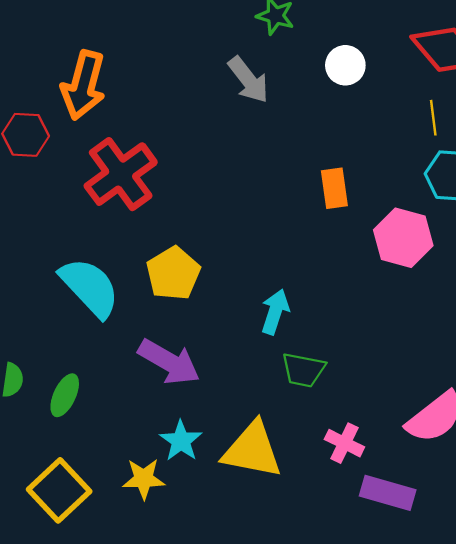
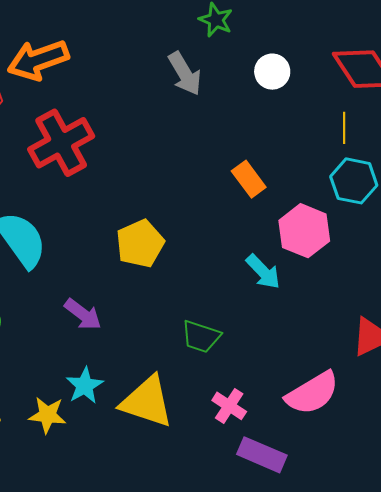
orange arrow: (83, 85) -> (38, 60), turned 48
orange rectangle: (334, 188) -> (249, 179), turned -36
yellow pentagon: (173, 273) -> (140, 244), moved
cyan arrow: (275, 312) -> (263, 272), moved, turned 111
purple arrow: (169, 362) -> (83, 314), size x0.7

